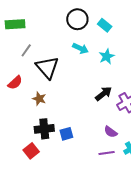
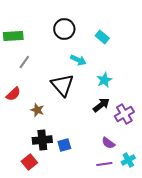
black circle: (77, 19) -> (64, 29), moved
cyan star: (107, 56) -> (104, 80), moved
black triangle: (47, 67) -> (62, 85), moved

